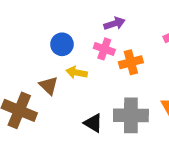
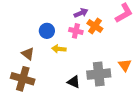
orange cross: (131, 62) -> (95, 26), moved, turned -35
brown triangle: (49, 86) -> (28, 54), moved

